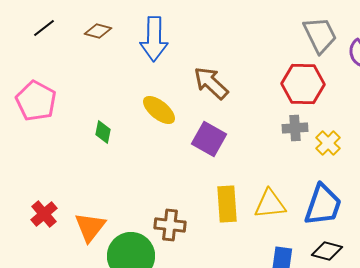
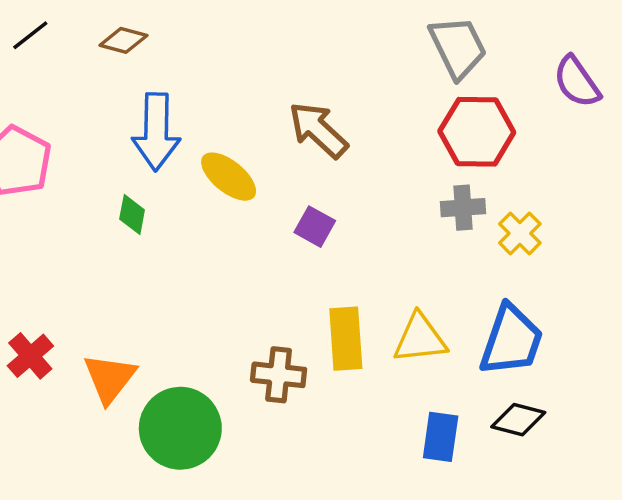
gray trapezoid: (320, 35) -> (458, 47), moved
blue arrow: (154, 39) -> (156, 132), moved
purple square: (209, 139) -> (315, 227), size x0.7
brown cross: (170, 225) -> (279, 375), moved

